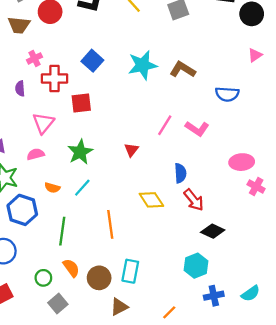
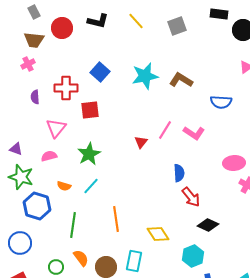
pink cross: (34, 58) -> (28, 64), moved
red triangle: (131, 150) -> (141, 142), moved
yellow diamond: (151, 200) -> (158, 234), moved

